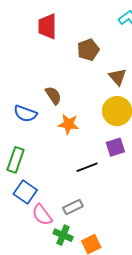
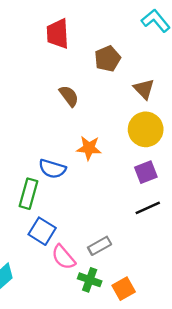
brown semicircle: (53, 95) -> (69, 96), moved
blue semicircle: (25, 114) -> (52, 169), moved
black line: (87, 167) -> (148, 208), moved

